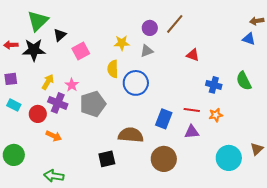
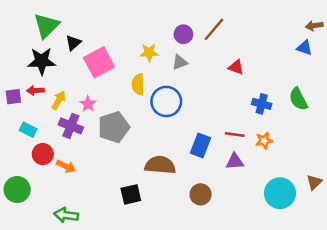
red arrow: (11, 45) -> (35, 90), moved
pink square: (81, 51) -> (99, 62), size x1.4
cyan rectangle: (14, 105) -> (28, 130), moved
red circle: (38, 114) -> (43, 154), moved
brown circle: (164, 159) -> (201, 194), size x0.7

